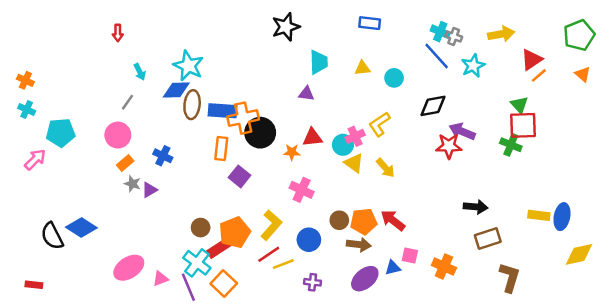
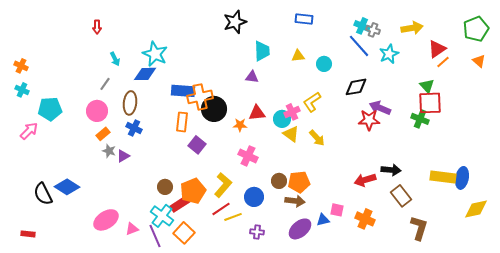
brown ellipse: (192, 105) -> (130, 103), moved
yellow rectangle: (539, 215) -> (443, 177), size x1.4
red arrow: (393, 220) -> (365, 180), moved, turned -55
brown rectangle: (488, 238) -> (401, 196), turned 70

